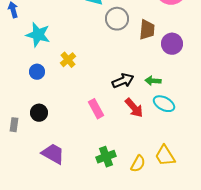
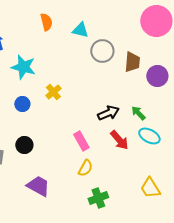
green arrow: (153, 81) -> (138, 113), turned 42
green cross: (106, 157) -> (98, 198), moved
yellow semicircle: (138, 164) -> (85, 168), moved

